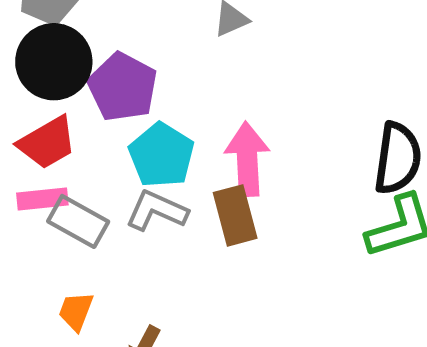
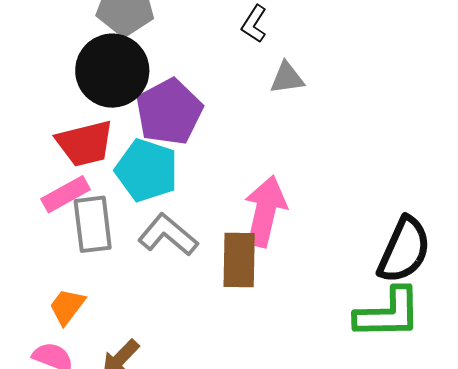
cyan pentagon: (162, 155) -> (147, 170), moved, turned -30
pink rectangle: (42, 199) -> (66, 194), turned -39
gray rectangle: (78, 221) -> (93, 224), turned 38

